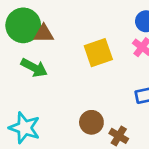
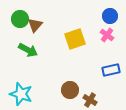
green circle: (23, 25) -> (20, 19), size x0.7
brown triangle: (44, 34) -> (35, 25), turned -49

